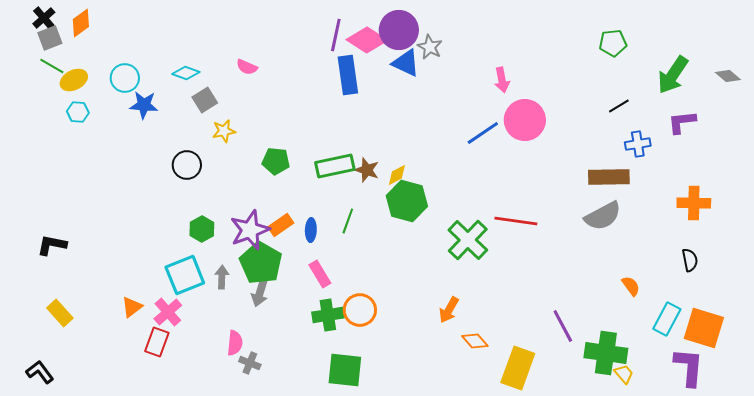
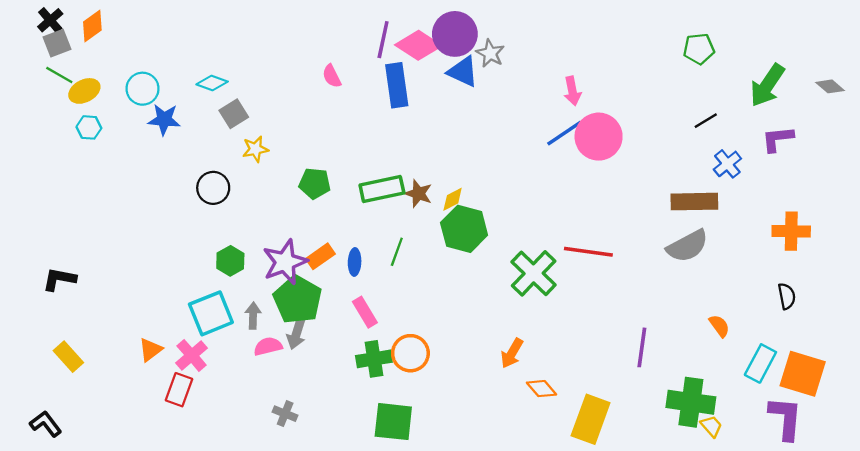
pink semicircle: (247, 67) -> (332, 76), moved, turned 40
blue line: (483, 133) -> (564, 133), moved
blue cross: (638, 144) -> (727, 164), turned -30
purple line: (563, 326) -> (642, 347), moved, turned 36
pink semicircle: (235, 343) -> (268, 346), moved, turned -110

